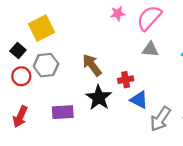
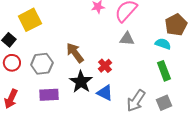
gray hexagon: (46, 65) -> (42, 64), moved
red cross: (126, 80) -> (105, 66), turned -32
blue triangle: (139, 100) -> (105, 93), moved

